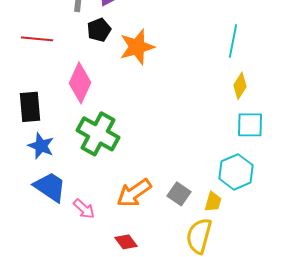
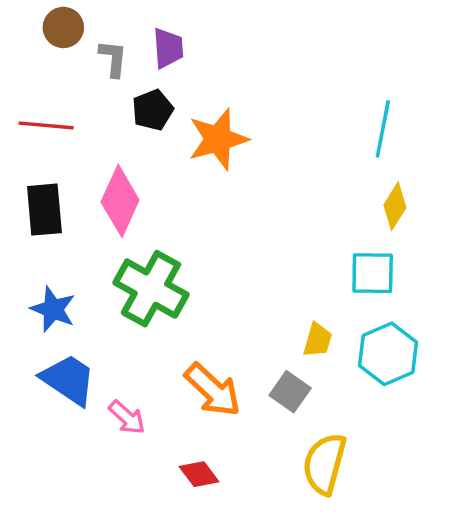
black rectangle: (30, 107) -> (44, 210), moved
cyan square: (250, 125) -> (373, 273), moved
orange arrow: (134, 193) -> (213, 390), turned -102
yellow trapezoid: (213, 202) -> (318, 340), moved

